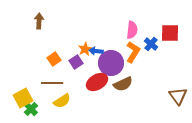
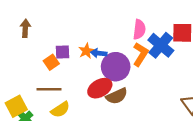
brown arrow: (39, 21) -> (25, 28), moved
blue cross: (151, 44) -> (161, 45), size x1.6
purple square: (76, 62) -> (63, 52), moved, turned 32
brown semicircle: (123, 84) -> (117, 96), moved

